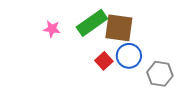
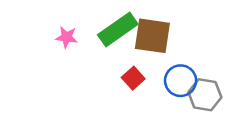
blue circle: (129, 56) -> (181, 81), moved

